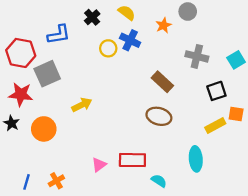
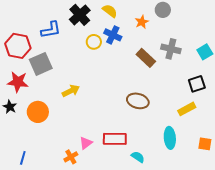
black cross: (92, 17) -> (80, 15), size x1.5
brown rectangle: (162, 82) -> (146, 58), moved
black square: (216, 91) -> (197, 84), moved
orange square: (236, 114) -> (205, 144), moved
orange cross: (56, 181) -> (71, 157), moved

